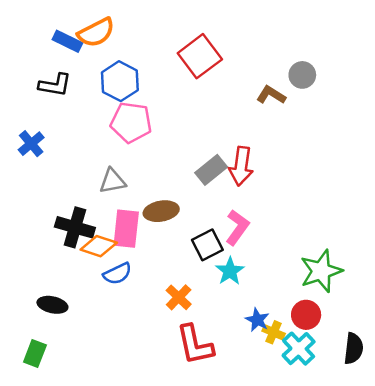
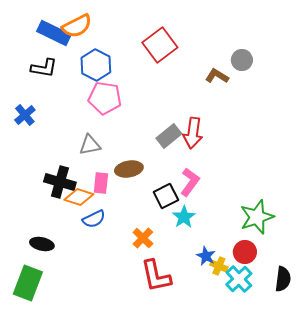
blue rectangle: (67, 41) -> (54, 33), size x1.4
pink rectangle: (126, 229) -> (101, 183), size x0.7
green rectangle: (35, 354) -> (28, 283), size x1.6

